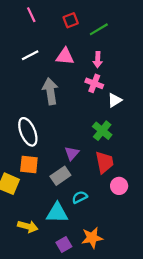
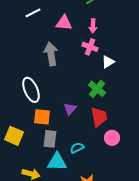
white line: (30, 55) -> (33, 13), moved
orange square: (29, 164) -> (42, 117), moved
gray rectangle: (60, 176) -> (50, 139), moved, turned -48

